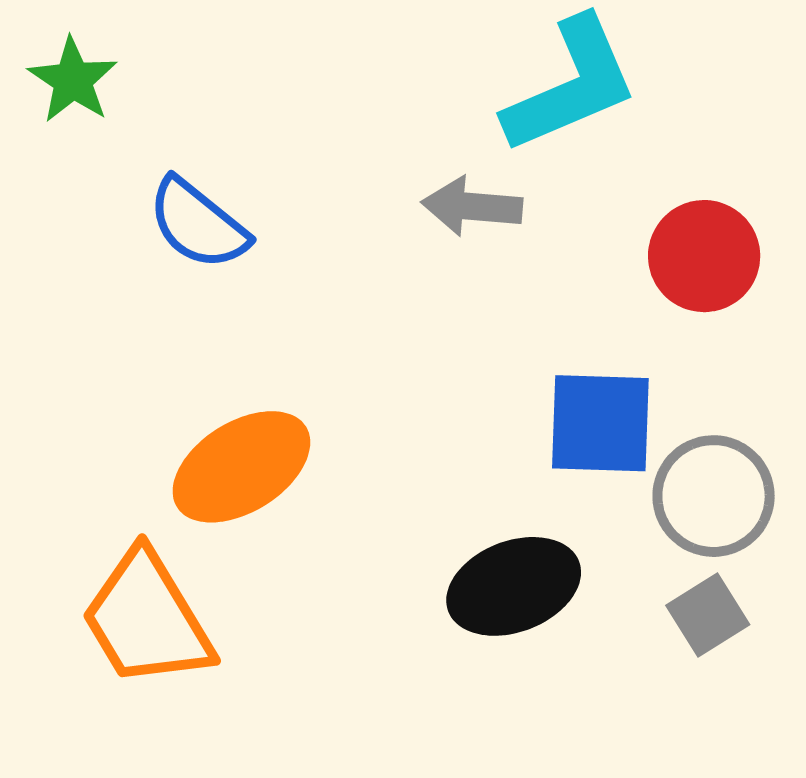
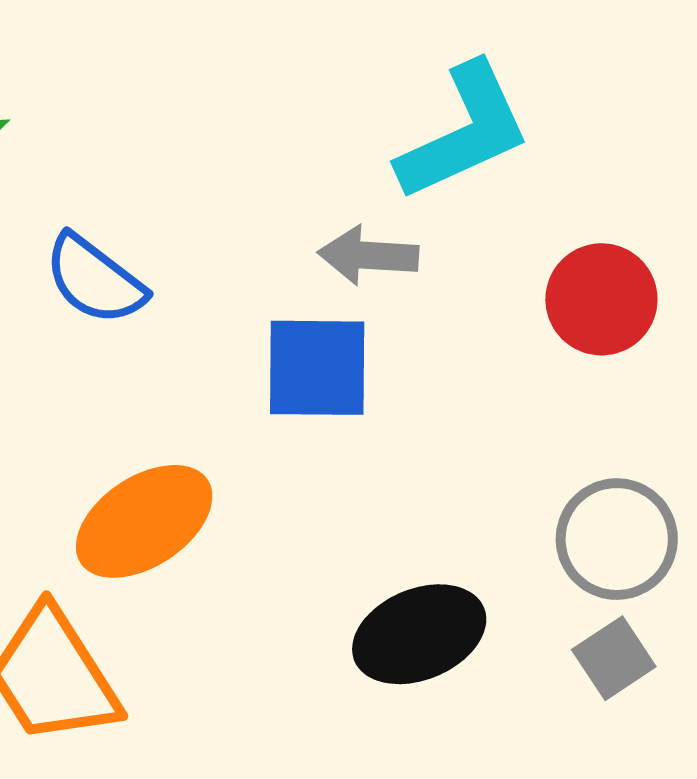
blue square: (600, 423) -> (317, 368), moved

